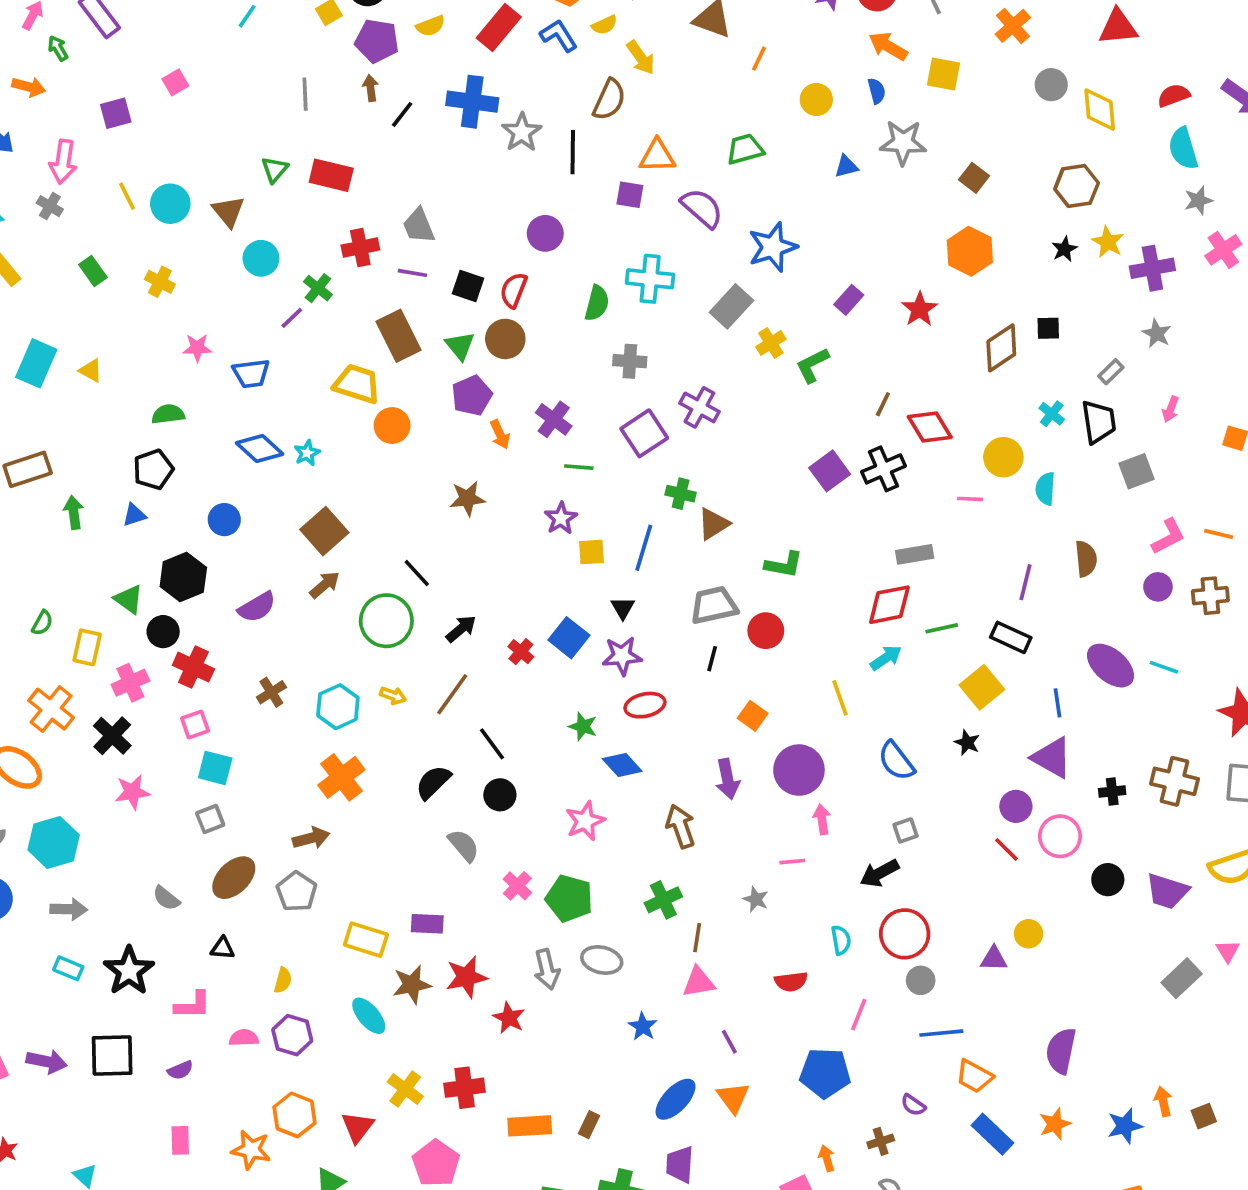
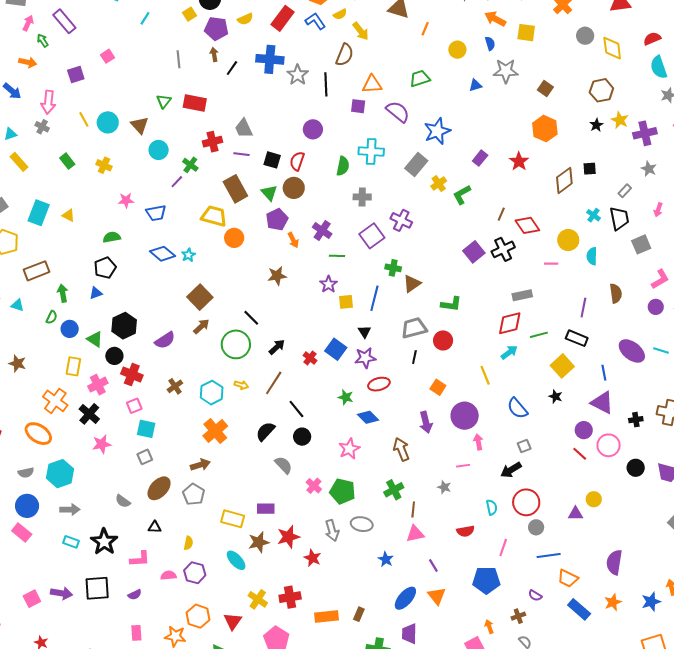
blue circle: (224, 520) -> (70, 329), moved
green semicircle: (42, 623) -> (52, 317), moved

